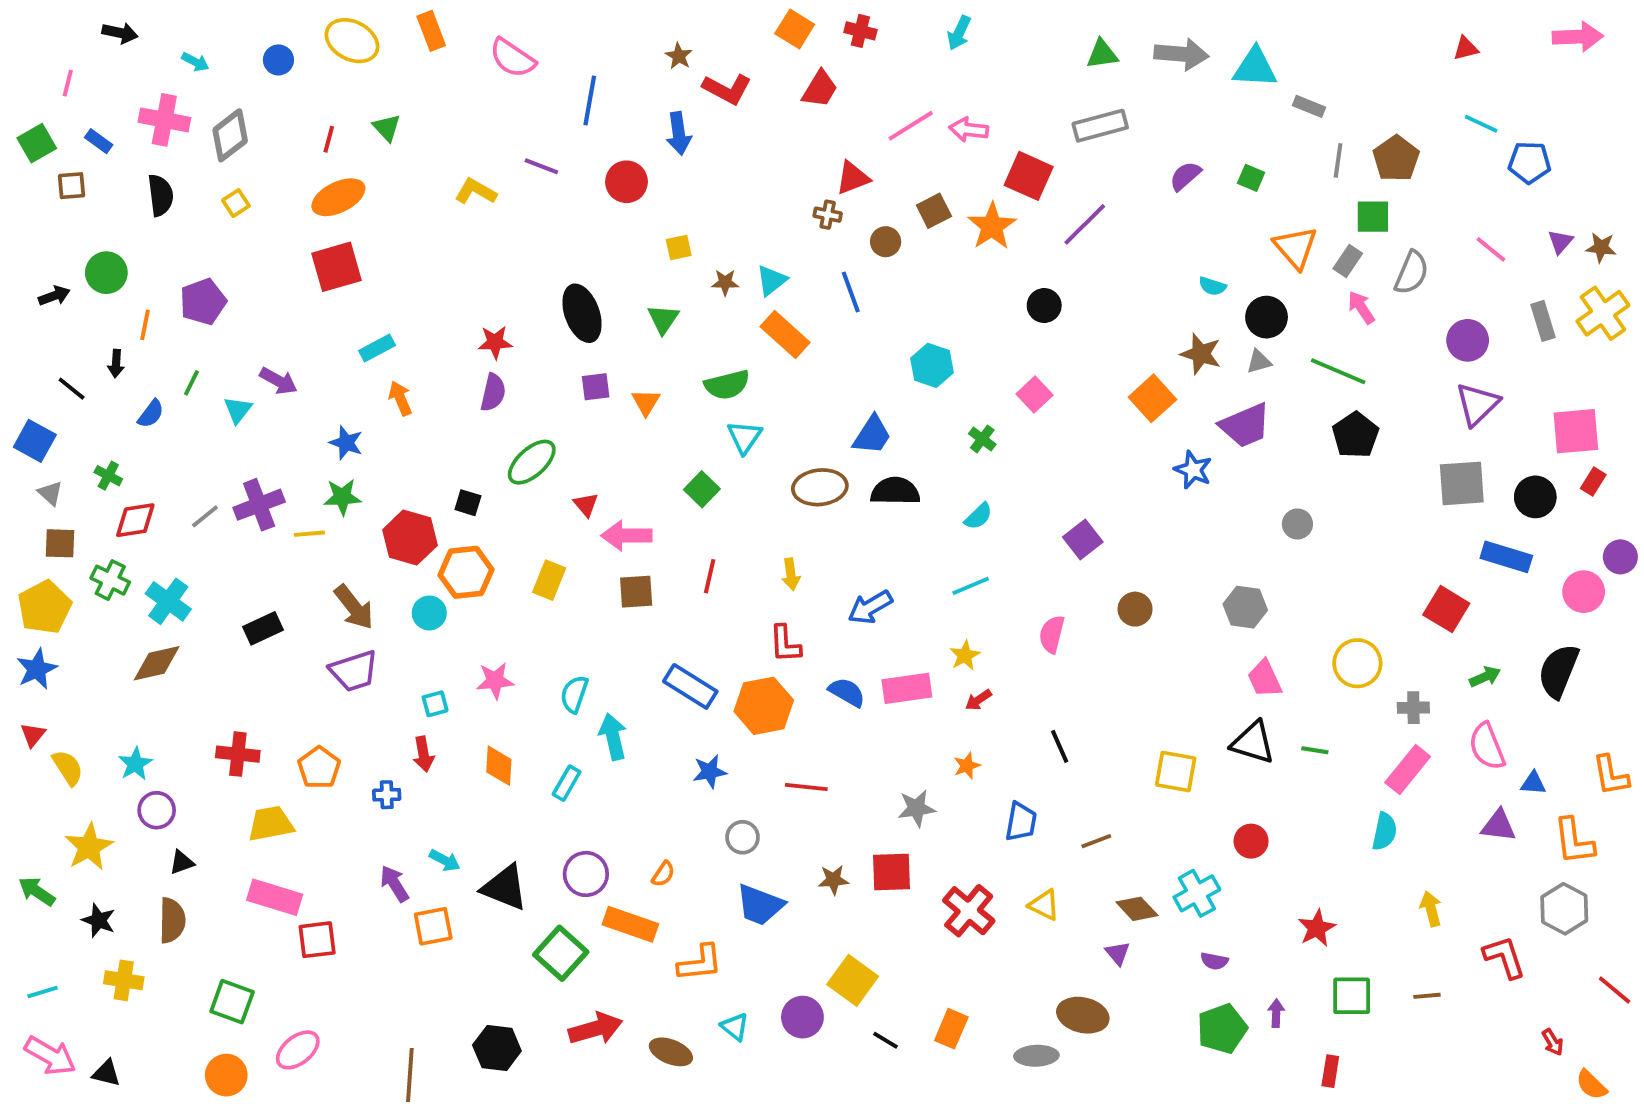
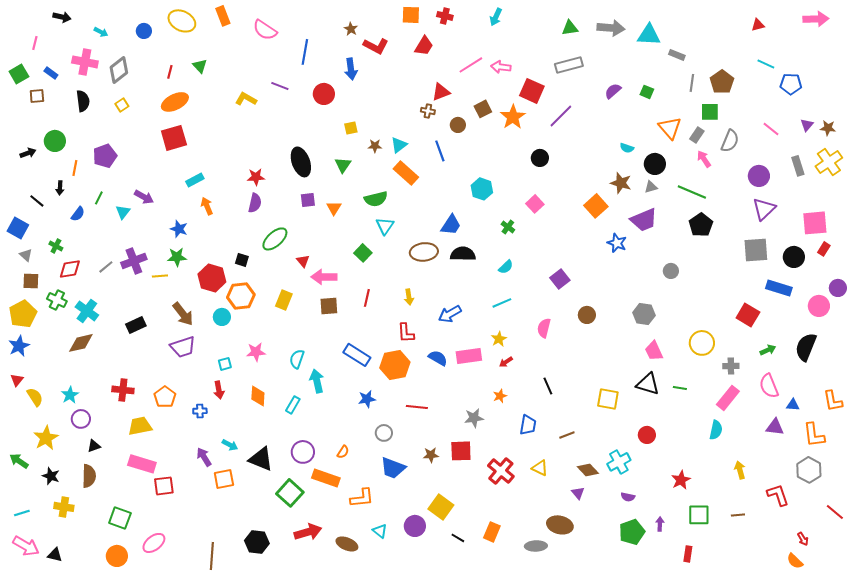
orange square: (795, 29) -> (411, 15), turned -30
orange semicircle: (1591, 1085) -> (795, 561), moved

